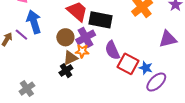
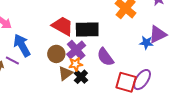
red square: (128, 64) -> (126, 82), moved
blue star: (146, 68) -> (146, 43), moved
black cross: (66, 71) -> (81, 77), moved
purple ellipse: (156, 82) -> (142, 80), moved

